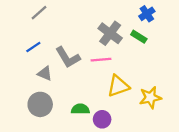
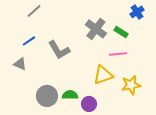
blue cross: (147, 14) -> (137, 12), moved
pink line: (101, 60) -> (118, 54), moved
gray triangle: (45, 73) -> (20, 64), moved
gray circle: (40, 104) -> (47, 96), moved

